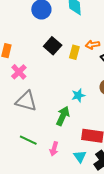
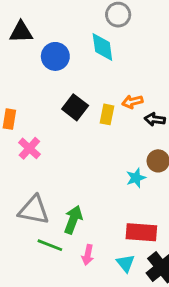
cyan star: (78, 95) -> (136, 178), moved
gray triangle: (26, 101) -> (34, 210), moved
green arrow: (63, 116) -> (73, 220), moved

